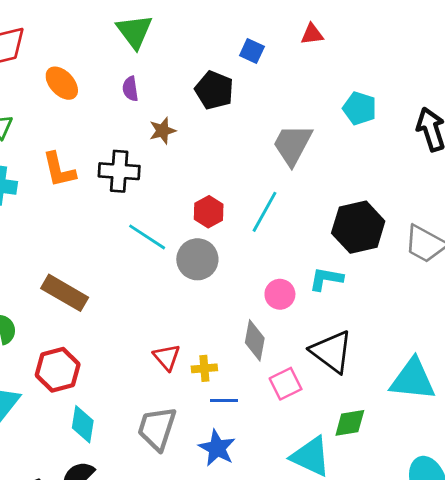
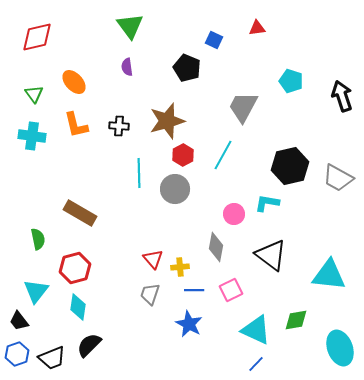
orange ellipse: (62, 83) -> (74, 82), moved
brown star: (162, 131) -> (167, 121), moved, size x1.8
black cross: (119, 171) -> (119, 126), size x0.7
cyan line: (147, 237) -> (139, 173), turned 56
pink square: (286, 384) -> (231, 290), moved
green diamond: (350, 423) -> (296, 320), moved
cyan diamond: (83, 424) -> (78, 307), moved
gray trapezoid: (157, 428) -> (150, 294), moved, size x0.7

